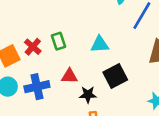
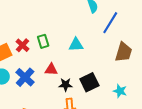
black square: (115, 76) -> (89, 82), moved
blue cross: (37, 87) -> (25, 77), turned -36

